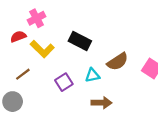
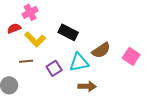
brown line: (23, 74) -> (26, 61), moved, turned 32
cyan triangle: (92, 75) -> (79, 62), size x1.5

